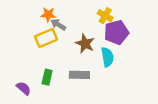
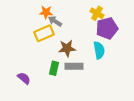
brown star: (85, 44) -> (67, 48), moved, turned -30
green rectangle: (47, 77) -> (54, 68), moved

